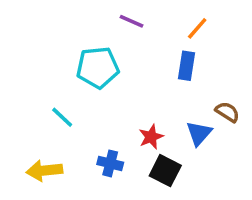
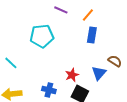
orange line: (197, 28) -> (88, 15), moved
cyan line: (62, 117) -> (11, 63), moved

